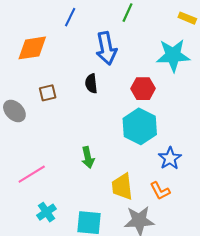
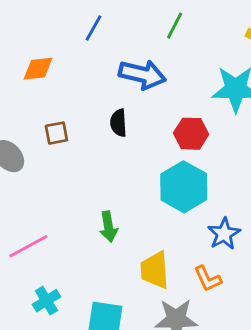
orange diamond: (32, 48) -> (38, 69), size x0.7
blue arrow: (106, 48) -> (142, 74), turned -68

